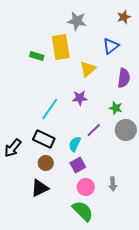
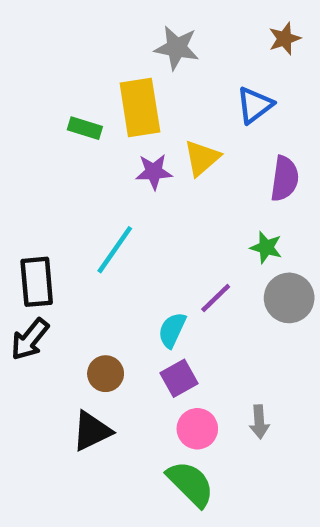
purple star: (80, 98) -> (154, 172), moved
black rectangle: (44, 139) -> (37, 282), moved, turned 60

